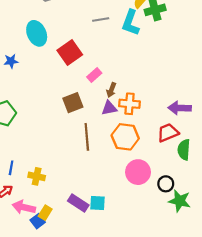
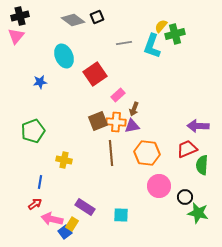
orange cross: (129, 104) -> (116, 122), moved
yellow cross: (37, 176) -> (64, 160), moved
purple rectangle: (78, 203) -> (85, 207), moved

